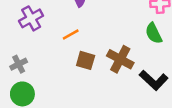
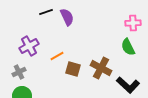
purple cross: (31, 18) -> (29, 46), moved
orange line: (71, 34) -> (57, 56), moved

